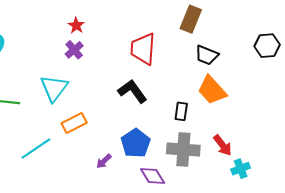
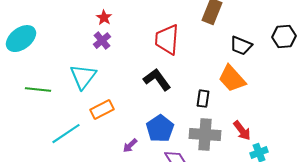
black trapezoid: (207, 55) -> (241, 46), moved

